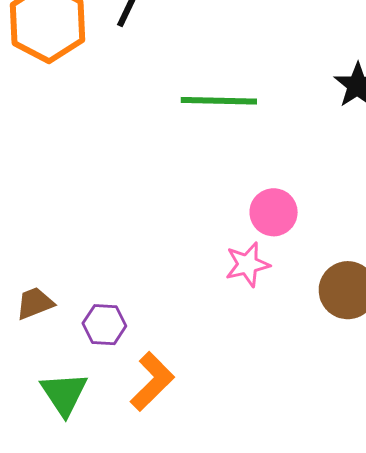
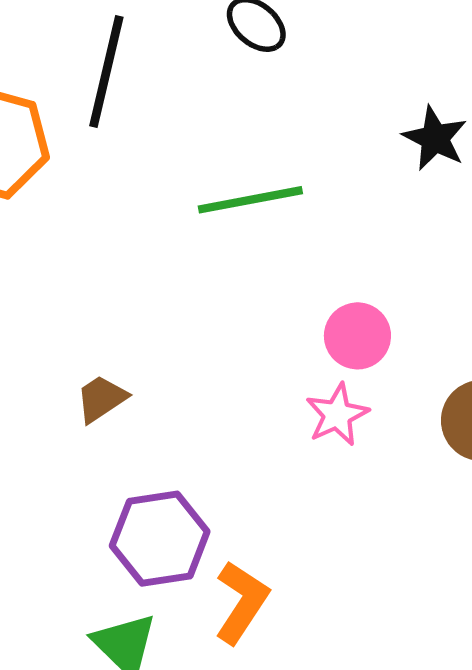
brown trapezoid: (35, 303) -> (101, 399), moved
purple hexagon: (104, 325) -> (160, 539), size x1.6

